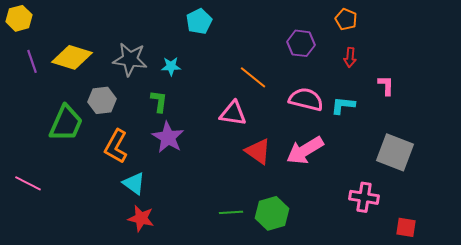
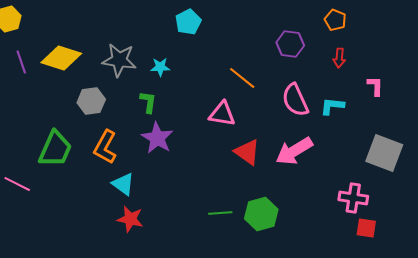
pink semicircle: (306, 99) -> (295, 100), turned -128
green trapezoid: (66, 123) -> (55, 149), moved
red square: (406, 227) -> (366, 228), moved

